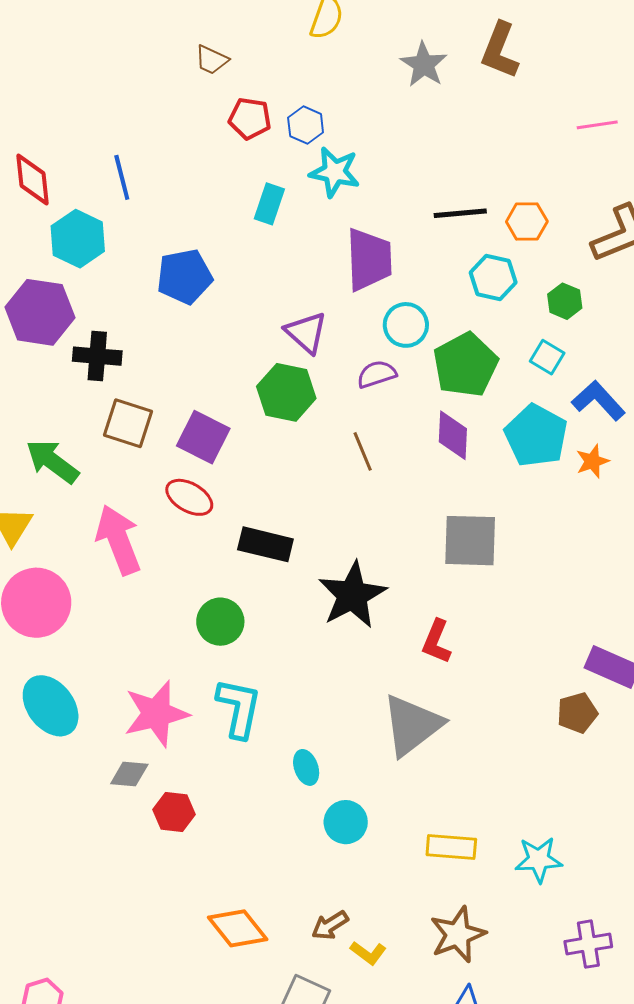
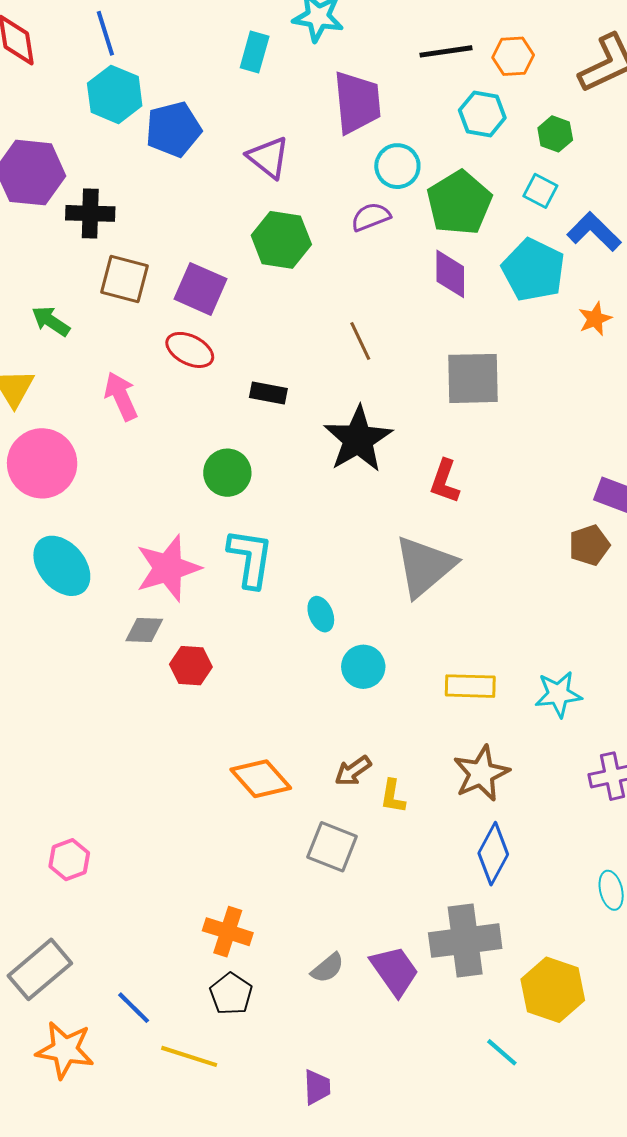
cyan hexagon: (78, 239) -> (115, 94), moved
purple triangle: (306, 333) -> (268, 157), moved
brown line: (363, 451) -> (360, 341), moved
green arrow: (52, 461) -> (51, 321), size x0.7
orange star: (592, 461) -> (595, 319), moved
pink arrow: (118, 540) -> (121, 396), size x0.7
black rectangle: (265, 544) -> (268, 393), size x0.7
yellow L-shape: (368, 953) -> (393, 796), turned 66

